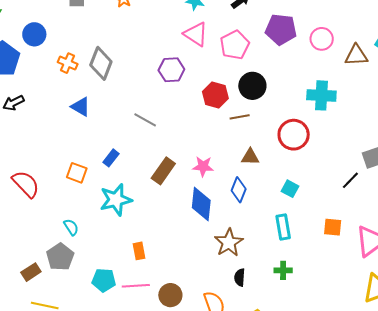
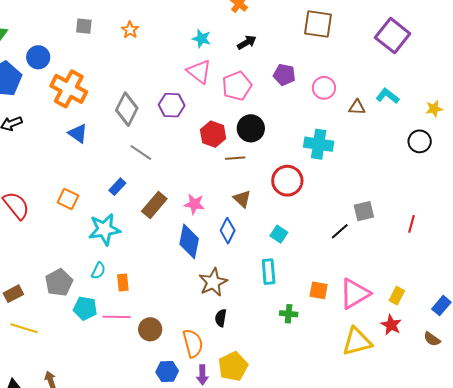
purple pentagon: (281, 29) -> (284, 75), size x0.7
brown triangle: (356, 55) -> (357, 107), size x0.7
orange cross: (68, 63) -> (69, 89), size x1.8
gray diamond: (101, 63) -> (127, 109), moved
brown triangle: (250, 157) -> (242, 199), turned 36
blue rectangle: (111, 158) -> (117, 187), moved
cyan semicircle: (71, 227) -> (98, 271), moved, turned 54
orange square: (333, 227) -> (319, 290), moved
gray pentagon: (60, 257) -> (59, 283), moved
green cross: (283, 270) -> (289, 314), moved

